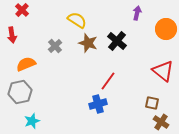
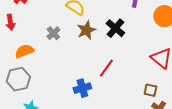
brown star: (88, 43) -> (86, 30), turned 30
blue cross: (98, 104) -> (82, 88), moved

